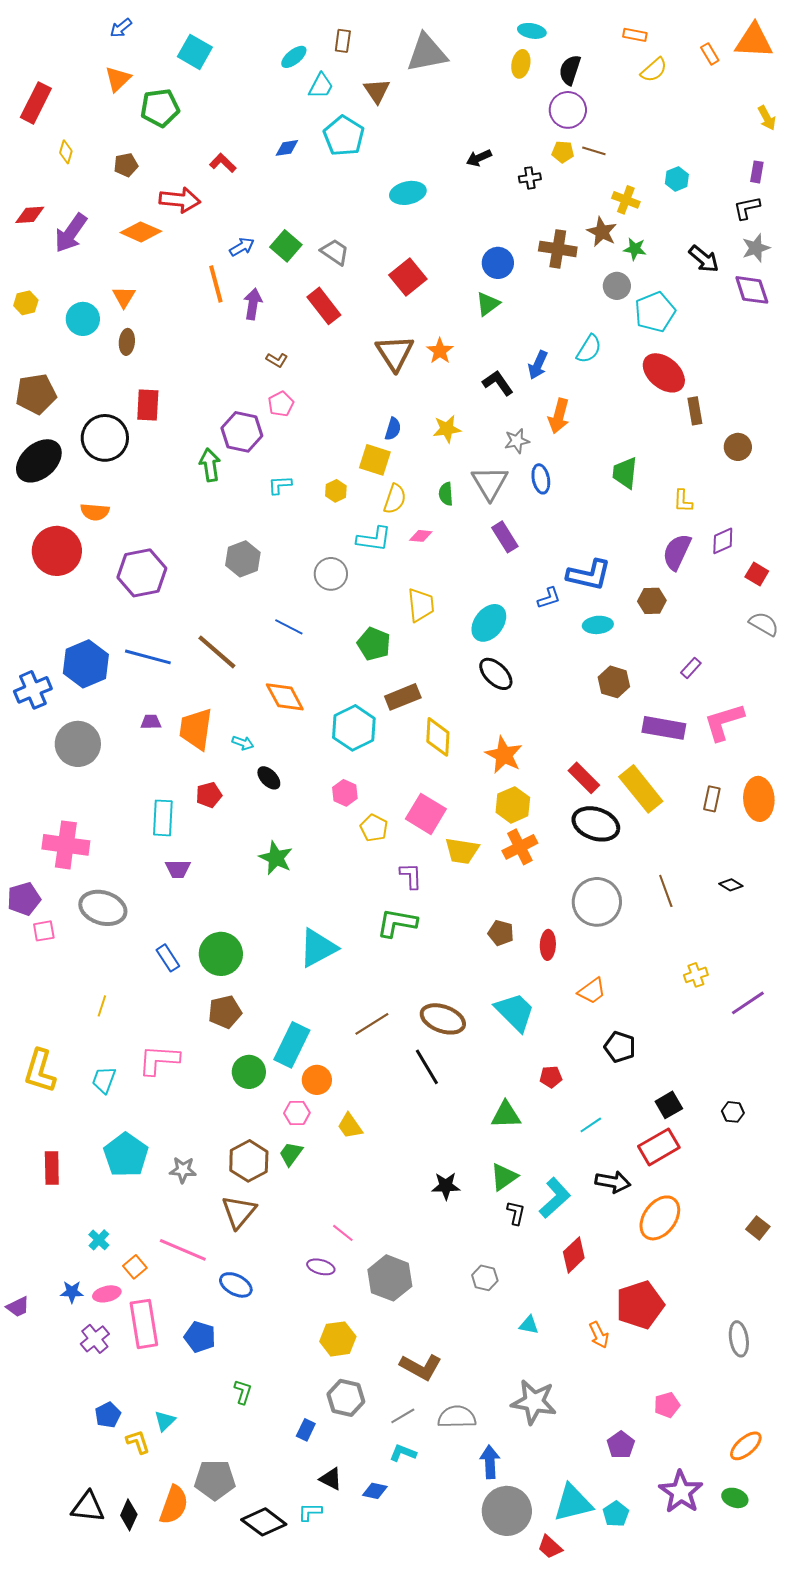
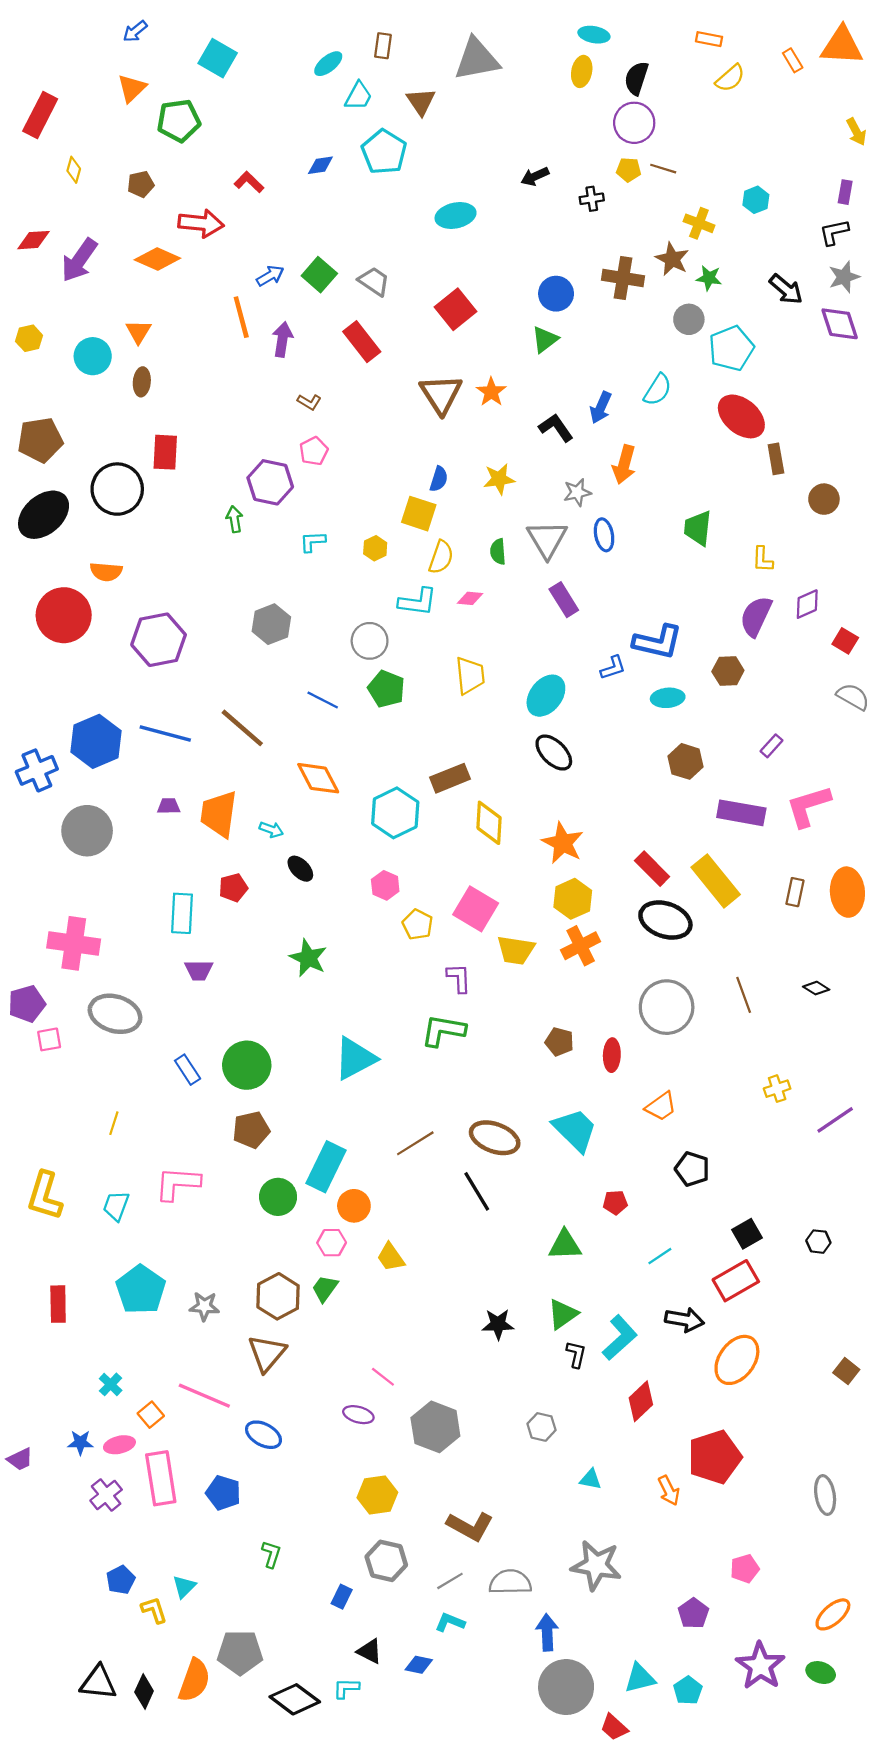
green arrow: (210, 465) -> (234, 519), size x0.7
green pentagon: (374, 644) -> (386, 689), moved
cyan triangle: (573, 1503) -> (640, 1678), size x0.7

